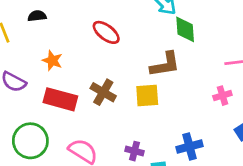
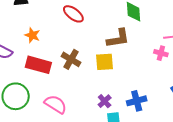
pink cross: (222, 96) -> (161, 53), moved, turned 32
purple cross: (135, 151) -> (105, 101), moved, turned 32

